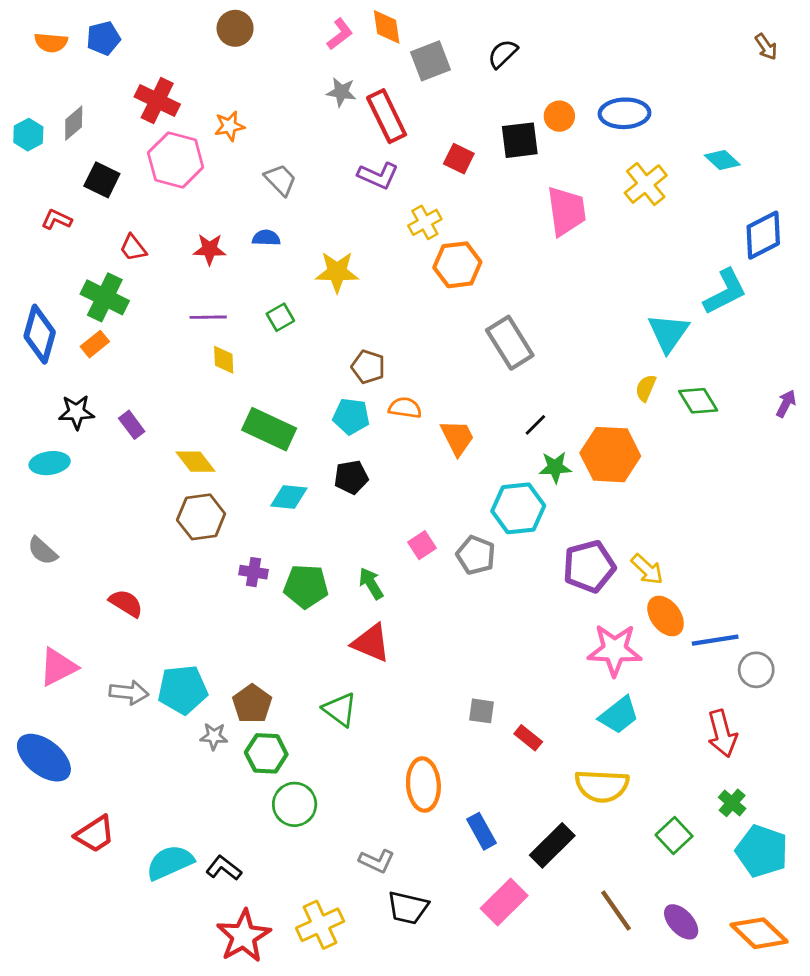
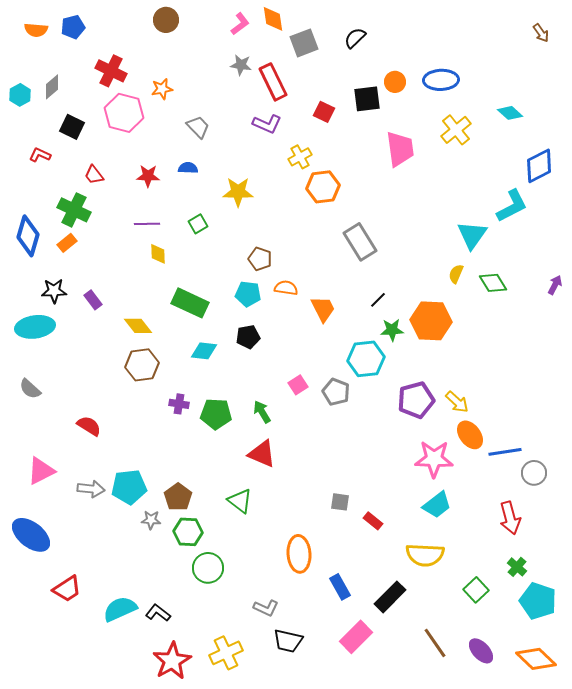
cyan ellipse: (50, 463) -> (35, 327), size x1.4

